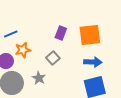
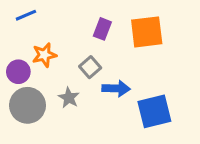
blue line: (11, 34) -> (26, 15), moved
blue arrow: (93, 62) -> (116, 89), moved

